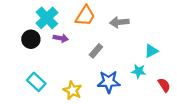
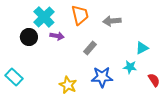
orange trapezoid: (85, 16) -> (80, 15), turned -45
cyan rectangle: (36, 82) -> (14, 77), moved

